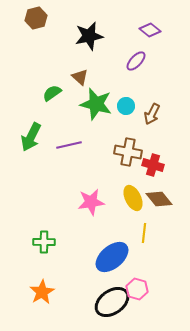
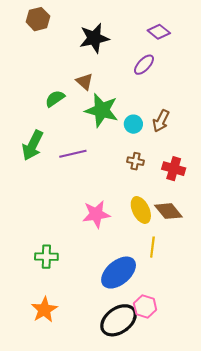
cyan circle: (126, 106) -> (133, 124), moved
brown cross: (128, 152) -> (136, 161), size x0.6
red cross: (153, 165) -> (174, 169), moved

